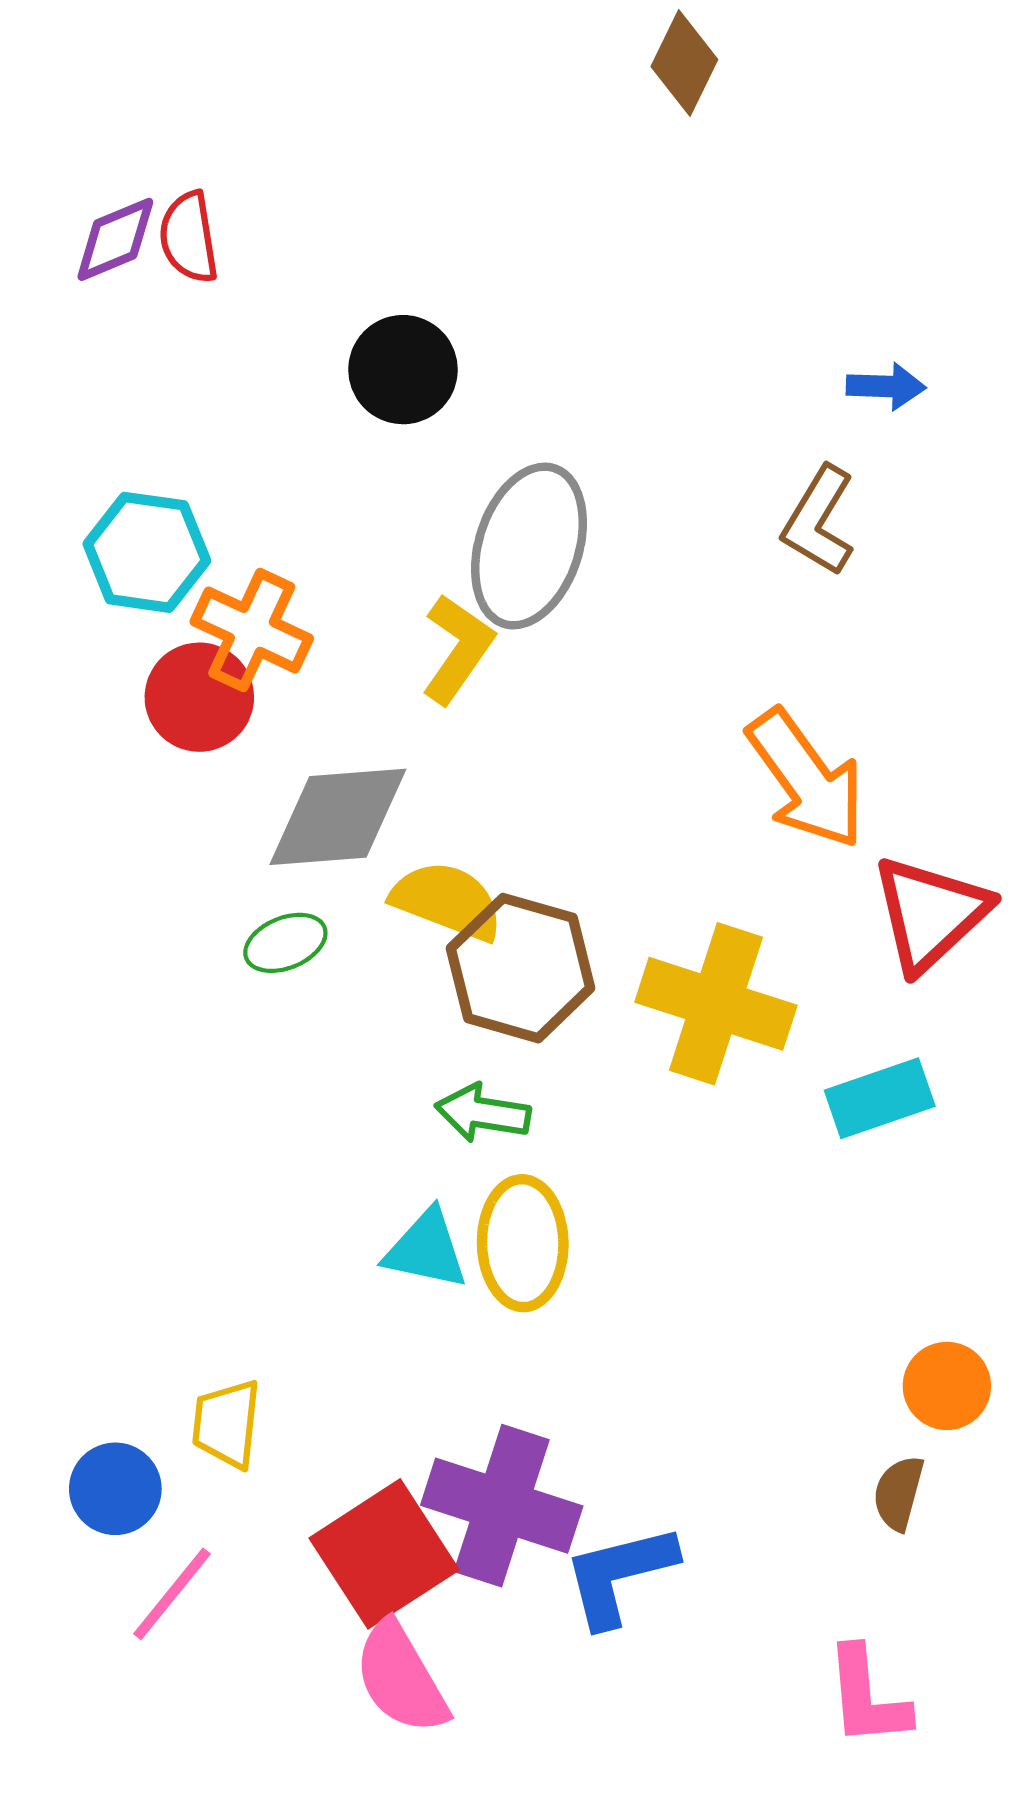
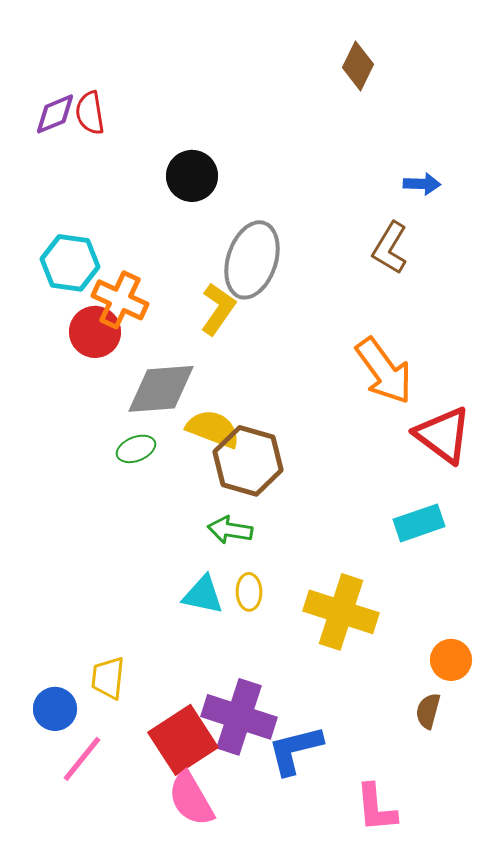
brown diamond: (684, 63) -> (358, 66), moved
red triangle: (930, 913) -> (443, 435), turned -40
yellow cross: (716, 1004) -> (341, 612), moved
yellow ellipse: (523, 1243) -> (249, 592), size x0.6
pink L-shape: (867, 1697) -> (376, 808), moved

